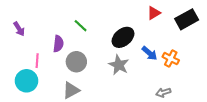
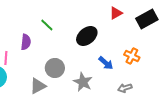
blue arrow: (150, 53) -> (106, 63), moved
gray circle: (76, 62) -> (55, 68), moved
gray star: (119, 65) -> (83, 82), moved

